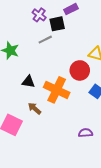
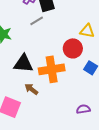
black triangle: (28, 82) -> (23, 63), size x1.5
orange cross: (57, 90) -> (52, 69), turned -30

